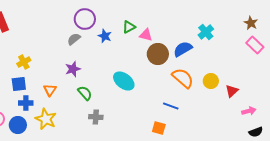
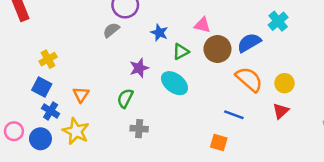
green triangle: (129, 27) -> (181, 52), moved
blue star: (105, 36) -> (159, 33), moved
purple star: (73, 69) -> (139, 68), moved
blue square: (19, 84) -> (42, 87), turned 35
red triangle: (232, 91) -> (281, 111), moved
green semicircle: (85, 93) -> (125, 98), turned -112
blue cross: (26, 103) -> (51, 111), turned 32

